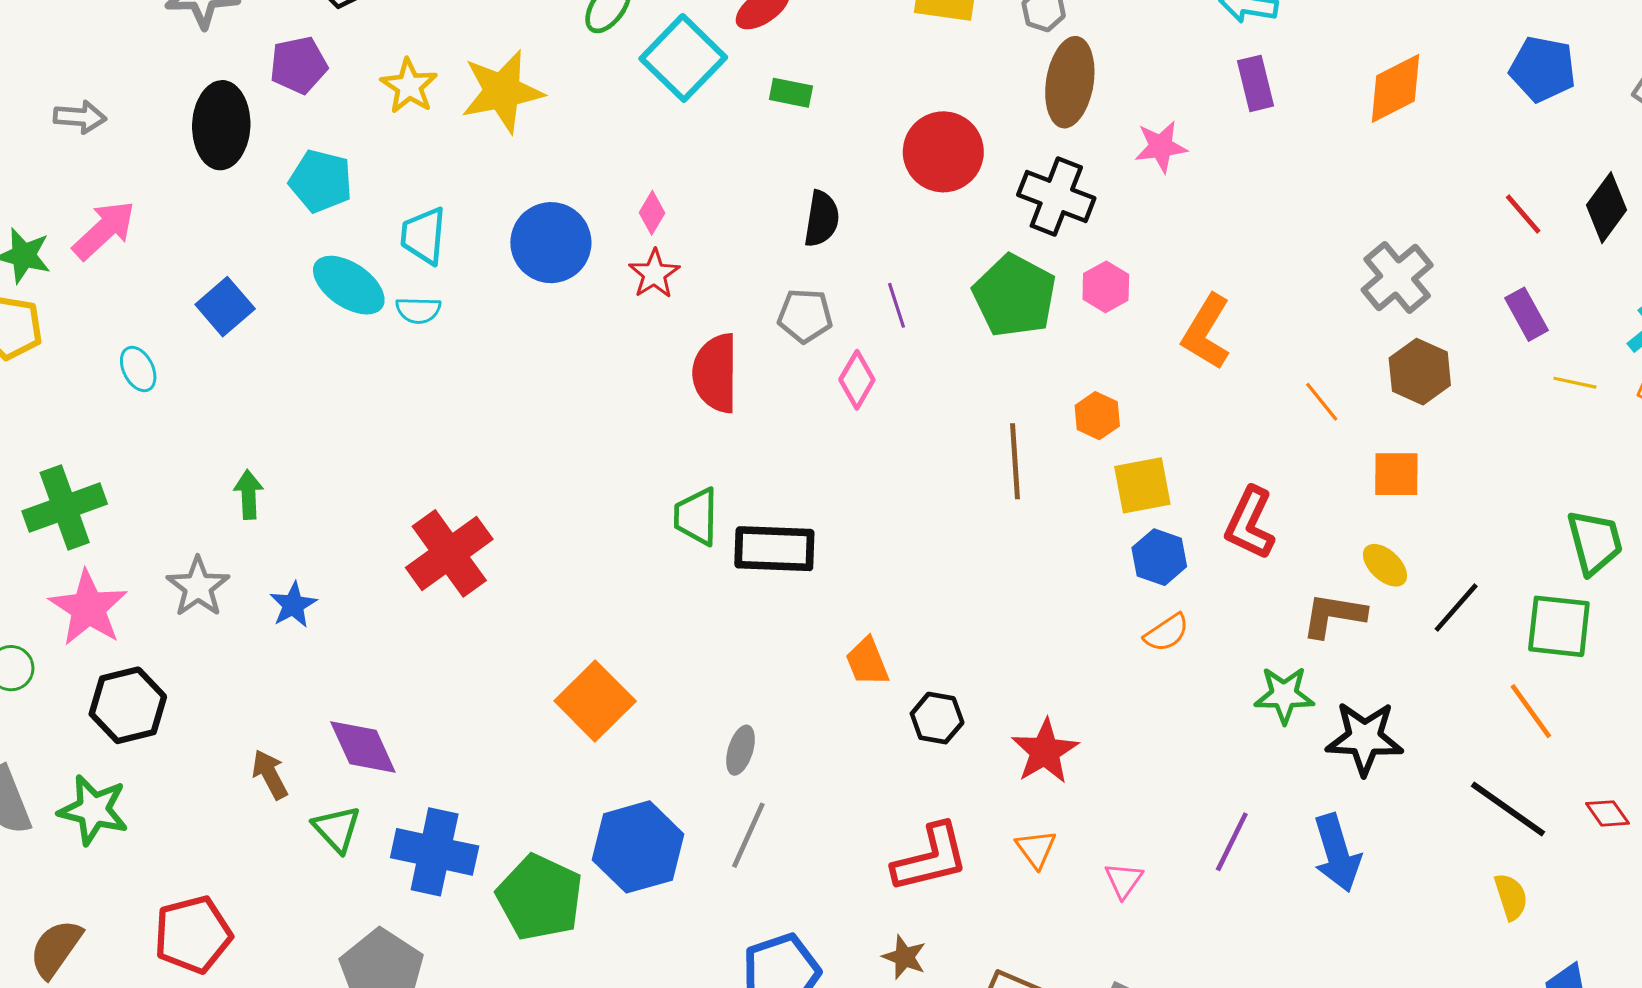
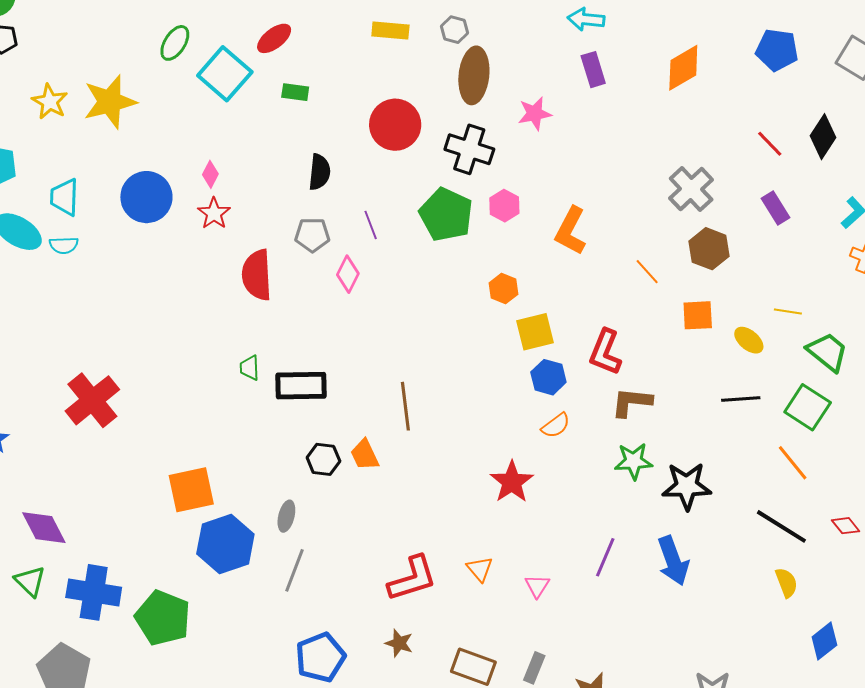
yellow line: (1575, 383) -> (788, 312), moved
brown line: (1015, 461) -> (405, 406), moved
green trapezoid: (696, 517) -> (250, 368), size x0.7
green trapezoid: (1595, 542) -> (827, 352), turned -33
yellow ellipse: (1385, 565) -> (749, 340), moved
black line: (1456, 608) -> (741, 399), turned 48
brown L-shape: (1334, 615) -> (632, 402), moved
green square: (1559, 626) -> (808, 407), turned 30
orange square: (595, 701) -> (191, 490), turned 36
black hexagon: (937, 718) -> (323, 459), moved
red star: (1045, 751) -> (512, 482), moved
blue hexagon: (638, 847) -> (225, 544), moved

